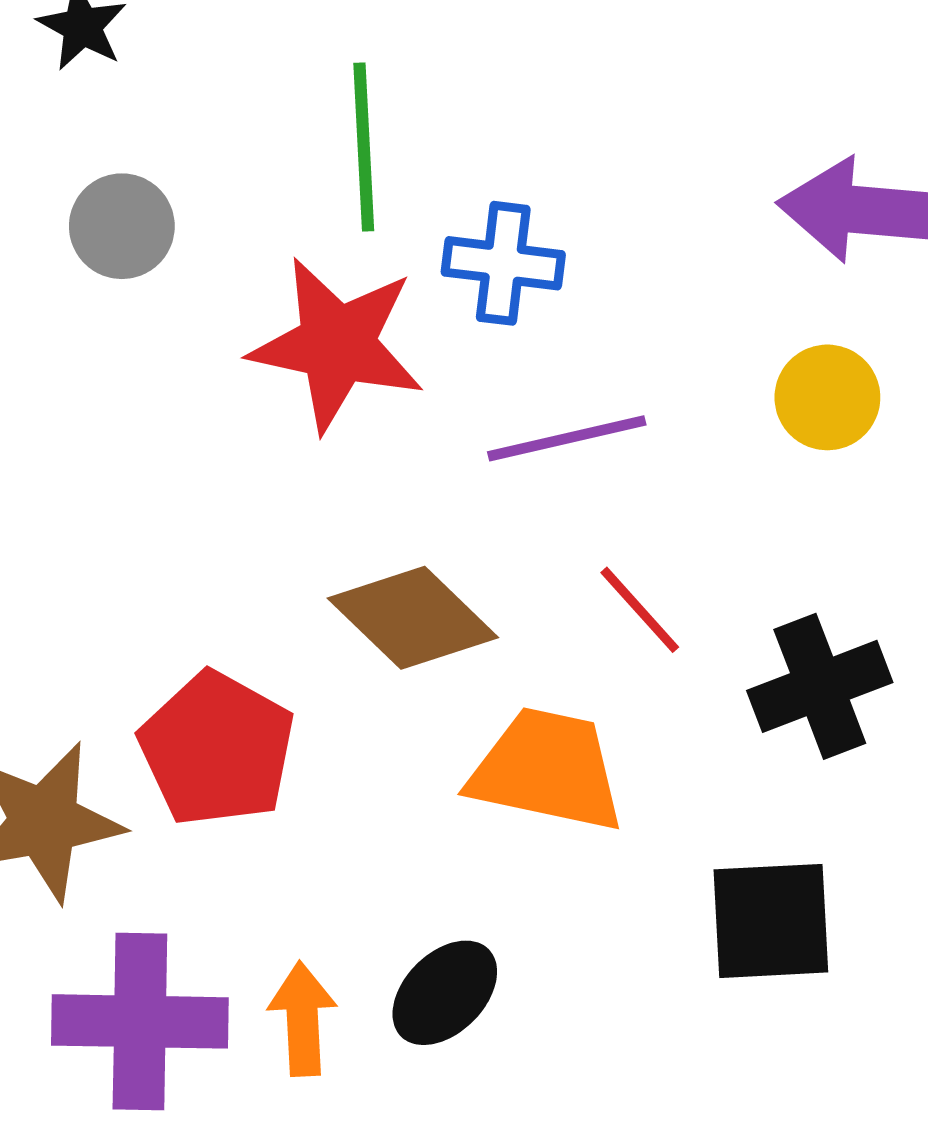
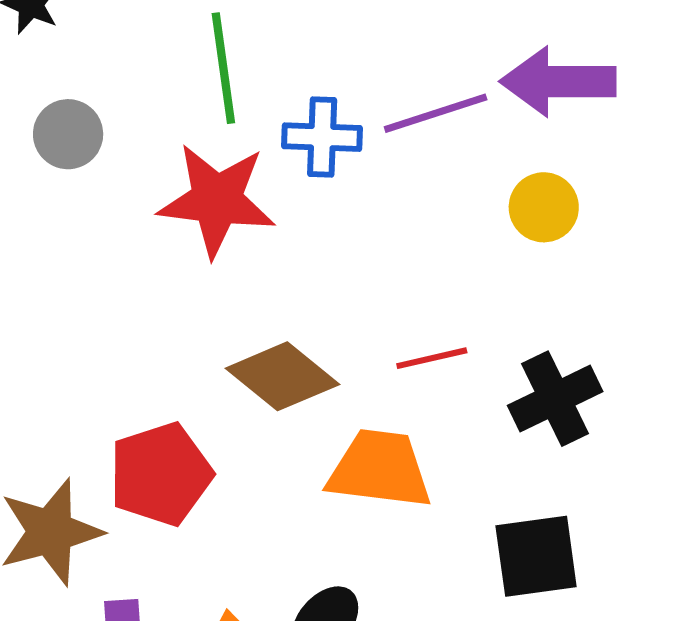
purple line: (567, 438) -> (436, 113), moved
red line: (640, 610) -> (432, 358), turned -56
red pentagon: (217, 749) -> (161, 474), turned 30

